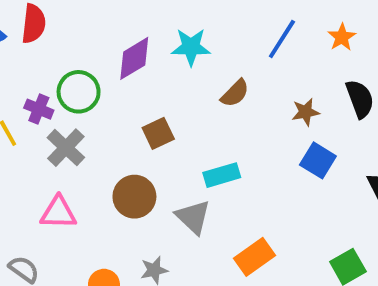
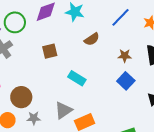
cyan rectangle: (222, 175) -> (77, 78), turned 36
brown circle: (134, 197) -> (21, 97), moved
gray triangle: (193, 217) -> (63, 110), moved, turned 30

